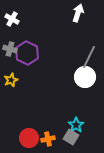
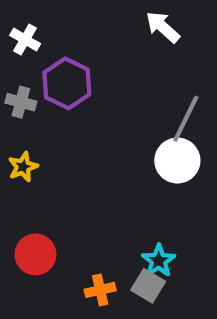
white arrow: (78, 13) -> (163, 27), turned -66
purple hexagon: (27, 53) -> (67, 83), moved
red circle: (29, 138) -> (35, 254), moved

